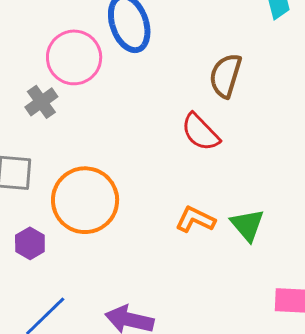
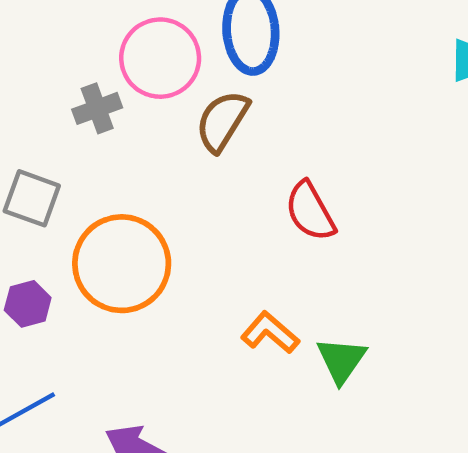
brown semicircle: (226, 76) -> (222, 121), moved

